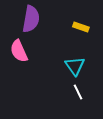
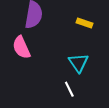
white line: (78, 92) -> (69, 89), moved

